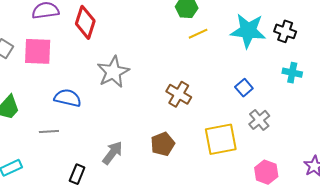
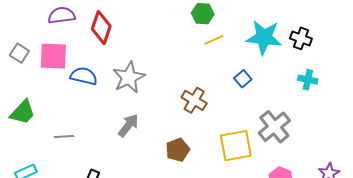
blue square: (244, 88) -> (243, 79), moved
blue semicircle: (68, 98) -> (84, 76), moved
gray cross: (259, 120) -> (274, 127), size x1.5
gray arrow: (113, 153) -> (128, 125), moved

